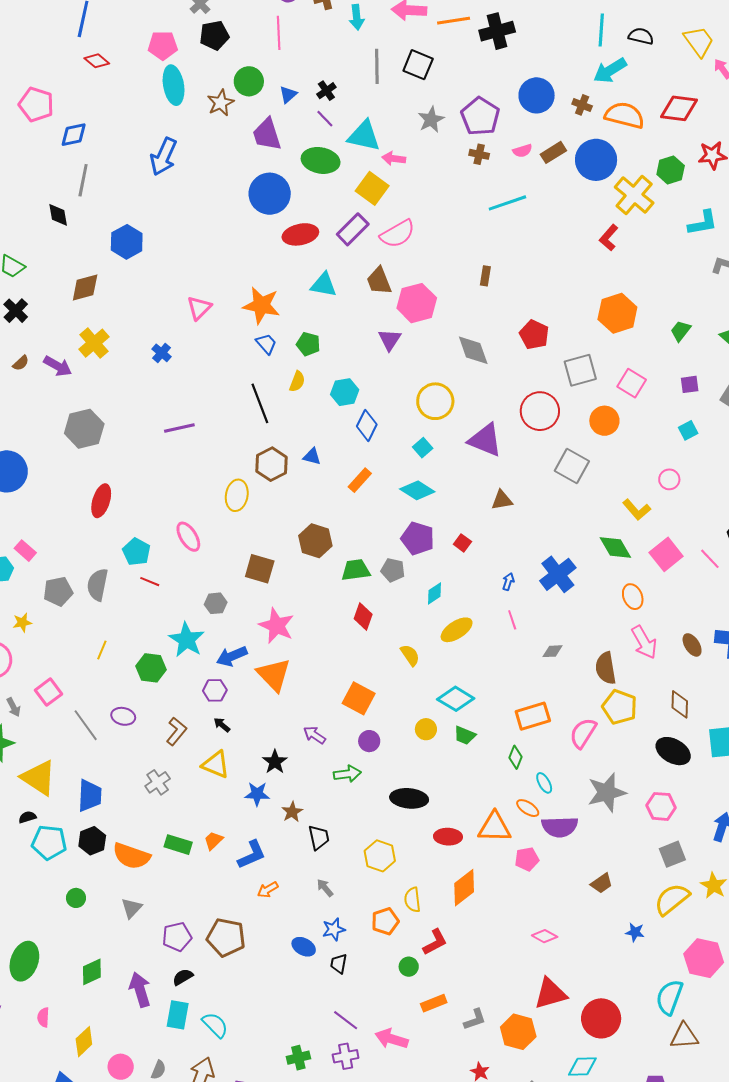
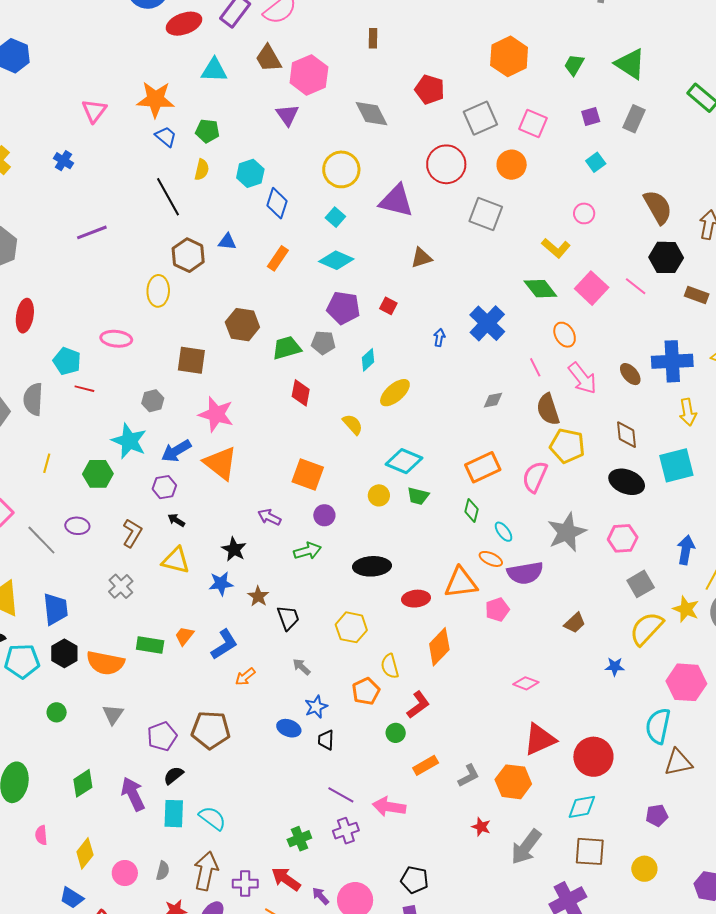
pink ellipse: (188, 537) -> (116, 339), turned -44
pink line: (512, 620) -> (535, 367), moved

